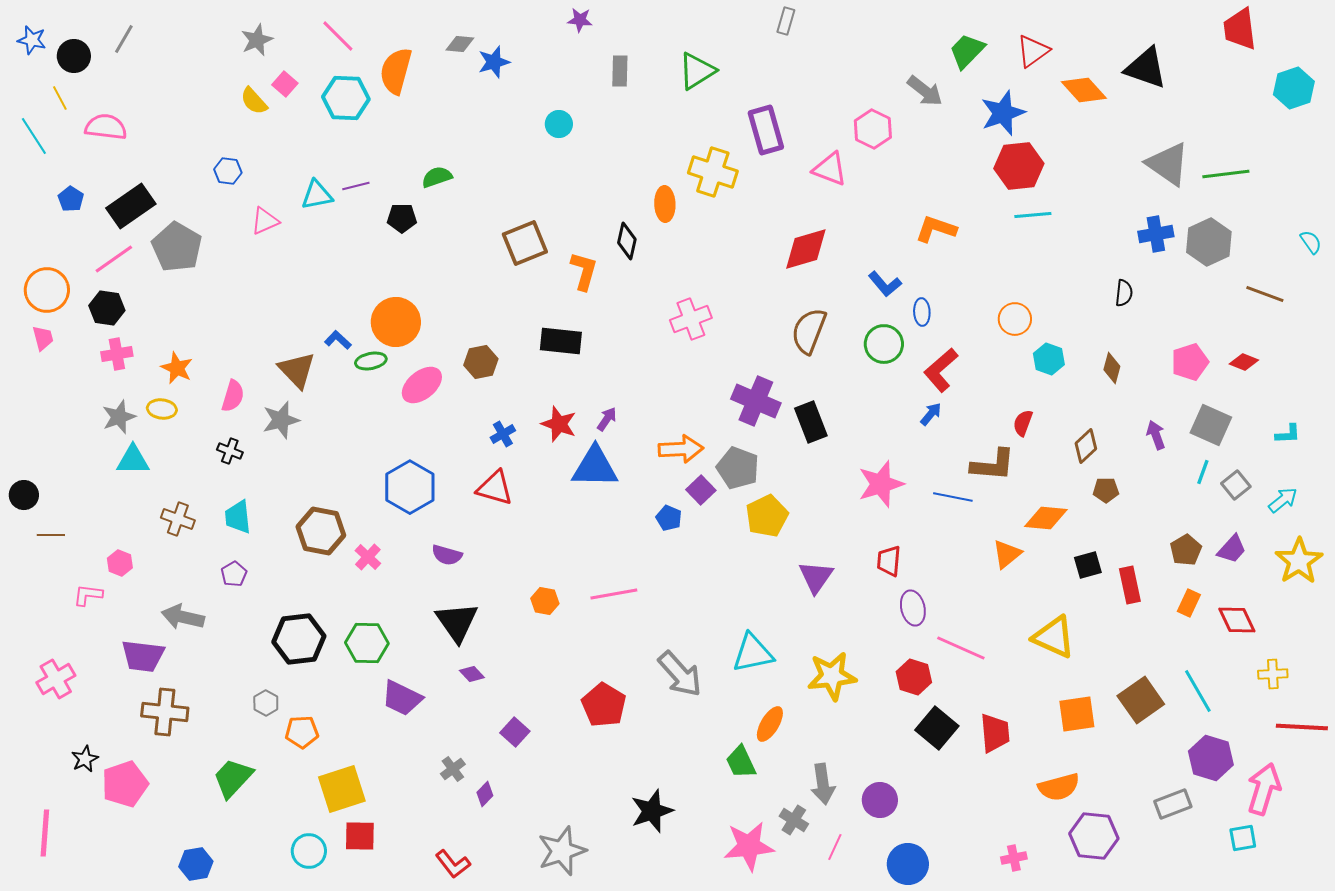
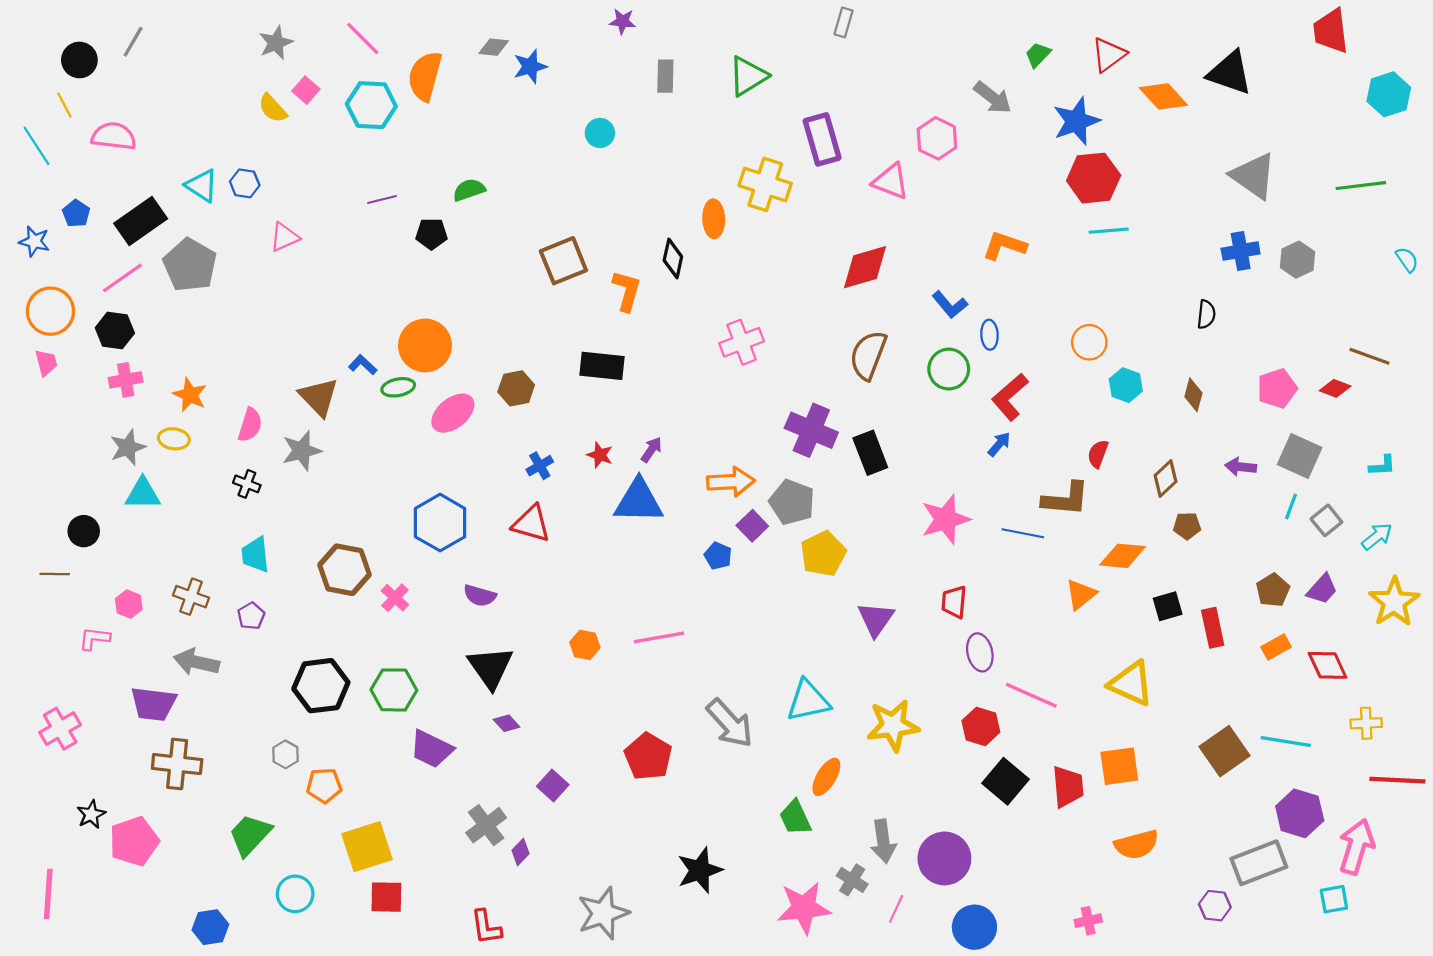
blue star: (32, 40) -> (34, 241), moved
green trapezoid: (967, 51) -> (1038, 55), size x0.7
green line: (1226, 174) -> (1361, 186), moved
cyan triangle: (317, 195) -> (202, 186), moved, turned 44
gray hexagon: (1209, 242) -> (1297, 260), size x0.7
brown line: (1265, 294) -> (1369, 356), moved
red star: (559, 424) -> (600, 455), size x0.7
purple arrow: (1156, 435) -> (1241, 467), turned -64
black circle: (24, 495) -> (84, 531), moved
brown cross: (178, 519) -> (191, 597), moved
orange rectangle: (1189, 603) -> (1276, 647), turned 36
cyan line: (1198, 691) -> (1286, 741), turned -51
orange square: (1077, 714) -> (1119, 766), moved
gray cross: (453, 769) -> (486, 825), size x1.5
purple circle: (880, 800) -> (944, 858), size x1.4
gray rectangle: (1173, 804) -> (1259, 863), size x1.4
purple hexagon: (1094, 836) -> (1215, 906), moved, size x0.6
cyan circle: (309, 851) -> (295, 894), moved
red L-shape: (453, 864) -> (486, 927), turned 30

